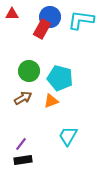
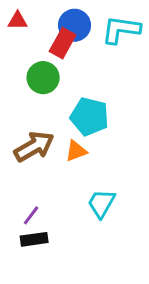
green circle: (29, 71) -> (43, 78), moved
brown arrow: (23, 98) -> (34, 146), size x1.5

